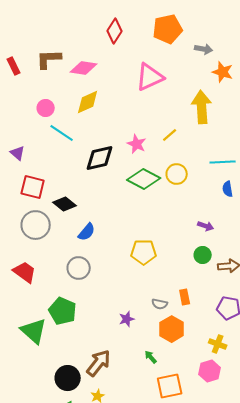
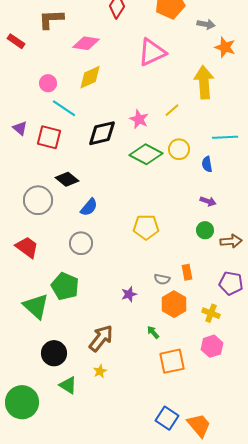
brown L-shape: (49, 59) -> (51, 19), moved
red rectangle: (14, 66) -> (16, 41), turned -30
red square: (33, 187) -> (49, 137), moved
blue semicircle: (228, 189) -> (207, 164), moved
yellow cross: (218, 344) -> (211, 313), moved
black circle: (68, 378) -> (54, 353), moved

